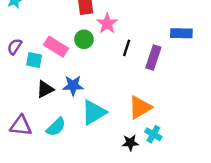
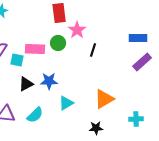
pink rectangle: (56, 47) -> (35, 49), turned -30
purple rectangle: (153, 58) -> (142, 62), moved, turned 30
cyan triangle: (94, 112) -> (66, 103), size x0.7
cyan cross: (153, 134) -> (136, 119), moved, turned -32

